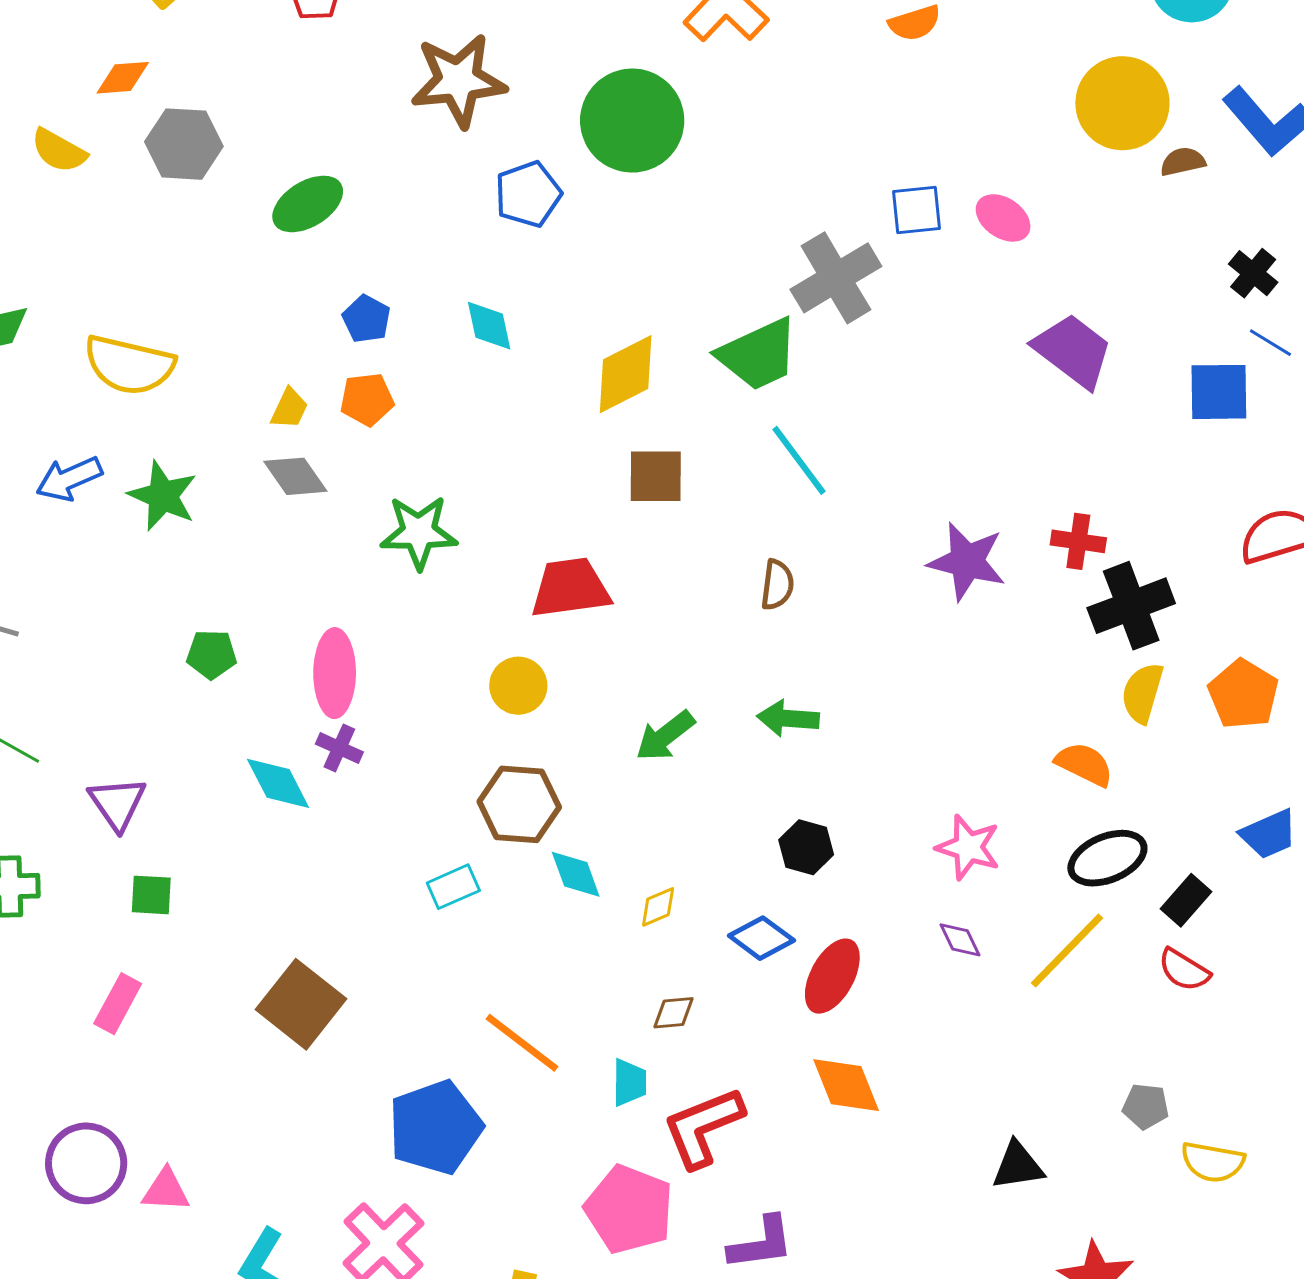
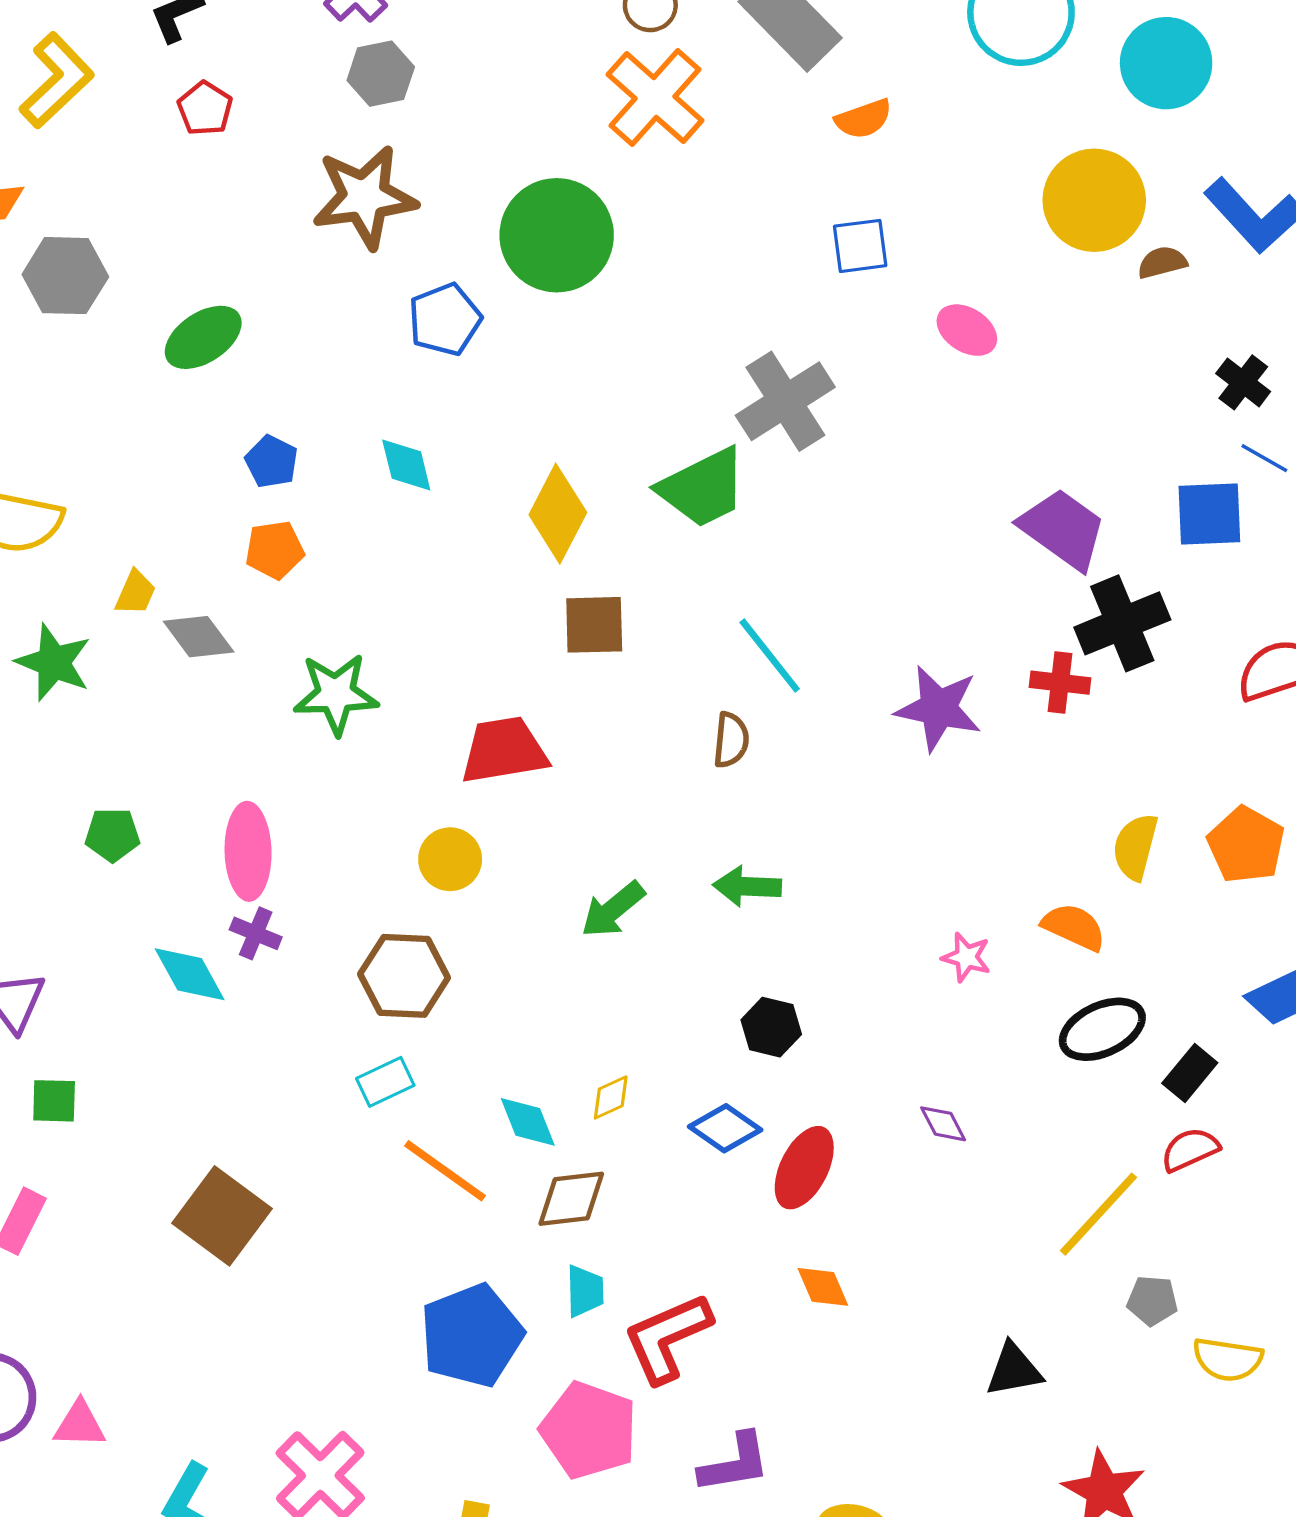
blue square: (917, 210) -> (860, 246), moved
purple trapezoid: (1073, 351) -> (1063, 529), moved
yellow diamond: (626, 374) -> (558, 514), turned -34
yellow trapezoid: (289, 409) -> (135, 593), moved
cyan line: (799, 460) -> (770, 656), moved
black cross: (1131, 606) -> (1122, 623), moved
brown hexagon: (519, 804) -> (404, 976), moved
pink star: (968, 847) -> (966, 957), moved, size x0.7
cyan diamond: (576, 874) -> (528, 1122), moved
yellow line: (1067, 950) -> (1099, 1214), moved
red semicircle: (1184, 970) -> (1190, 1150), turned 126
brown diamond: (674, 1013) -> (571, 1199), moved, size x1.5
orange line: (522, 1043) -> (445, 1171), moved
orange diamond: (846, 1085) -> (823, 1287), size x0.7
blue pentagon: (435, 1127) -> (472, 1336), moved

